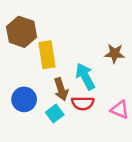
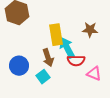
yellow rectangle: (47, 55) -> (56, 35), moved
red semicircle: (83, 103) -> (76, 61), moved

